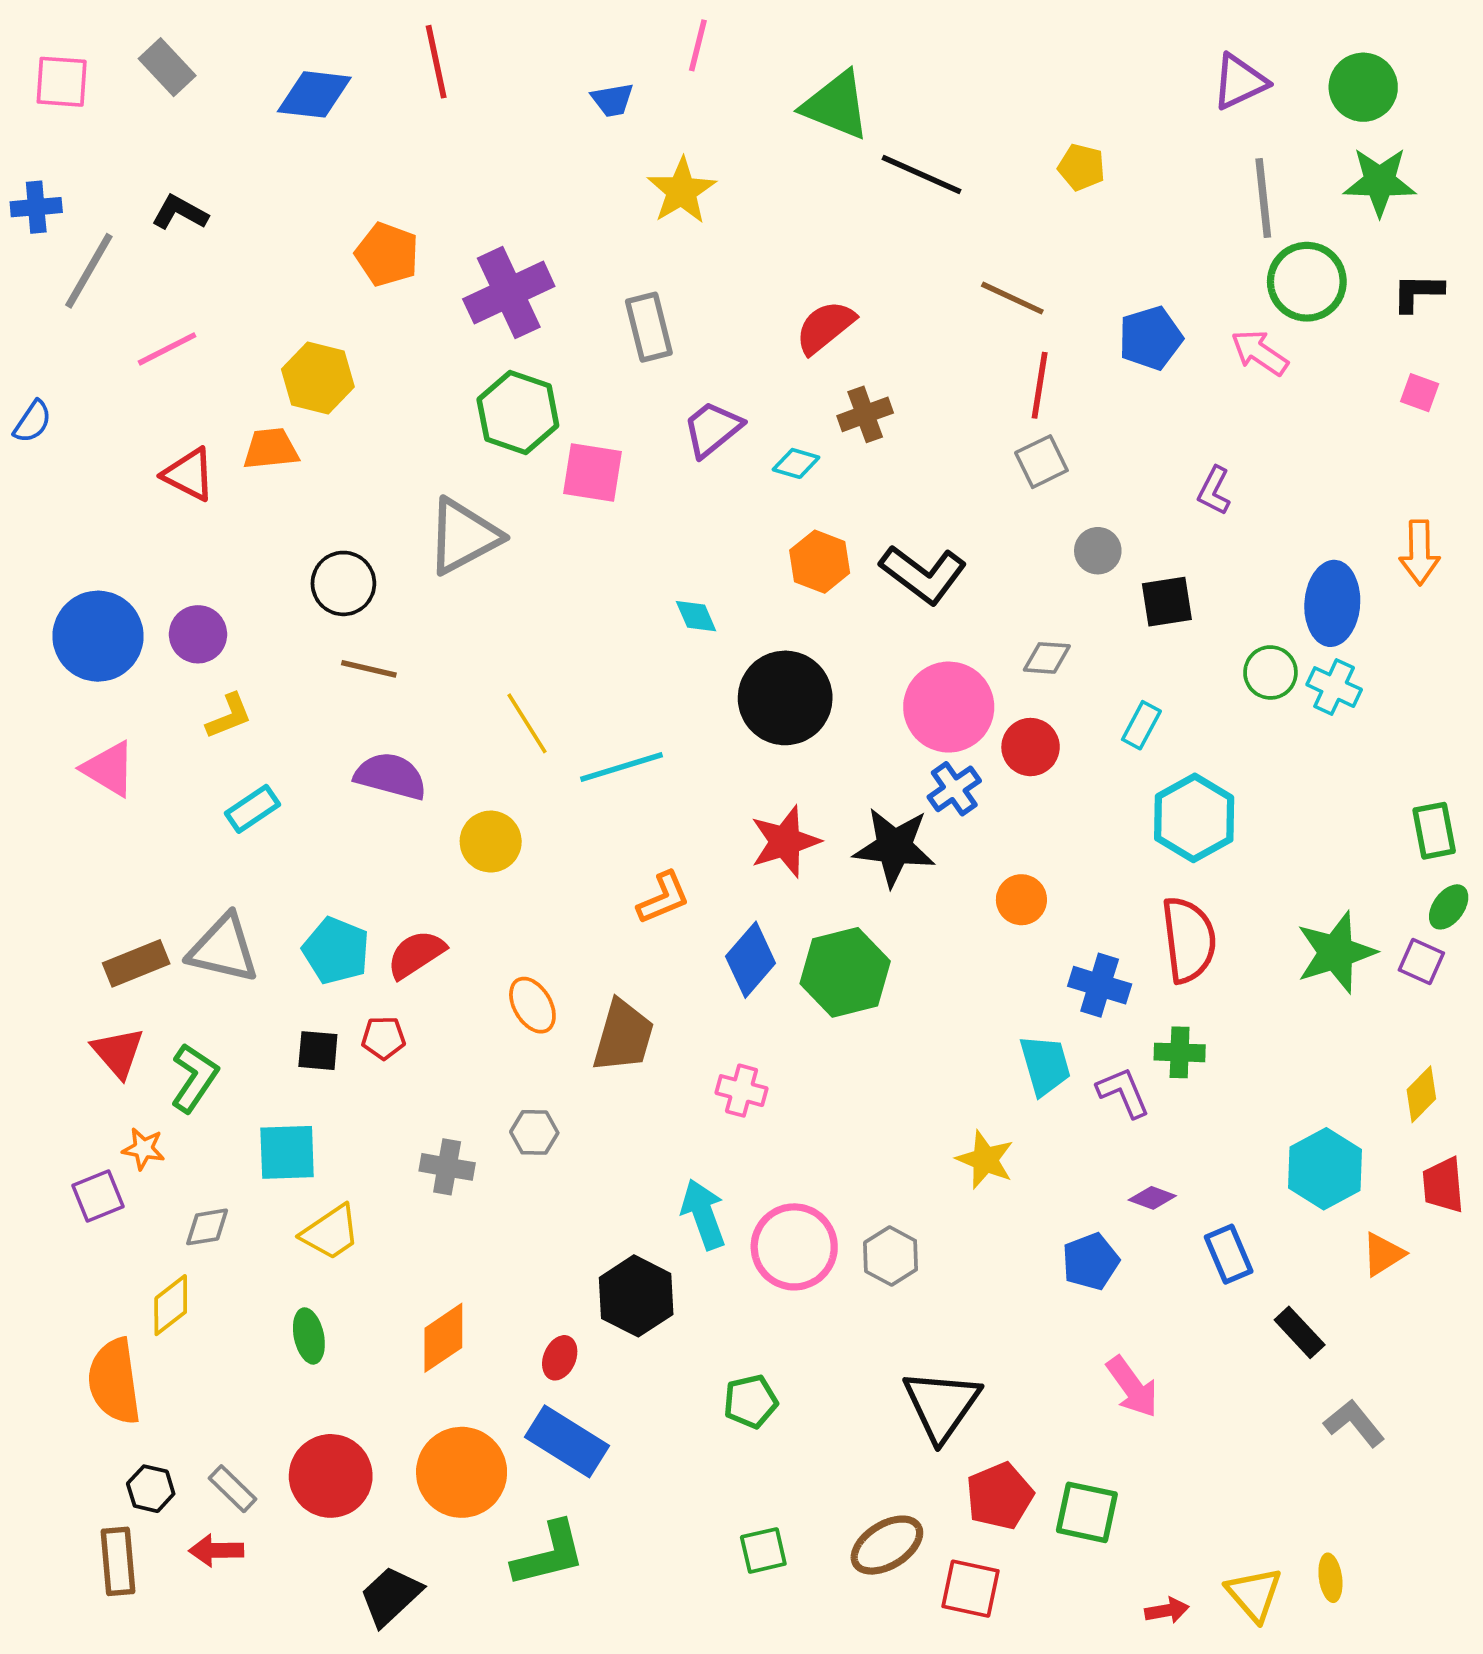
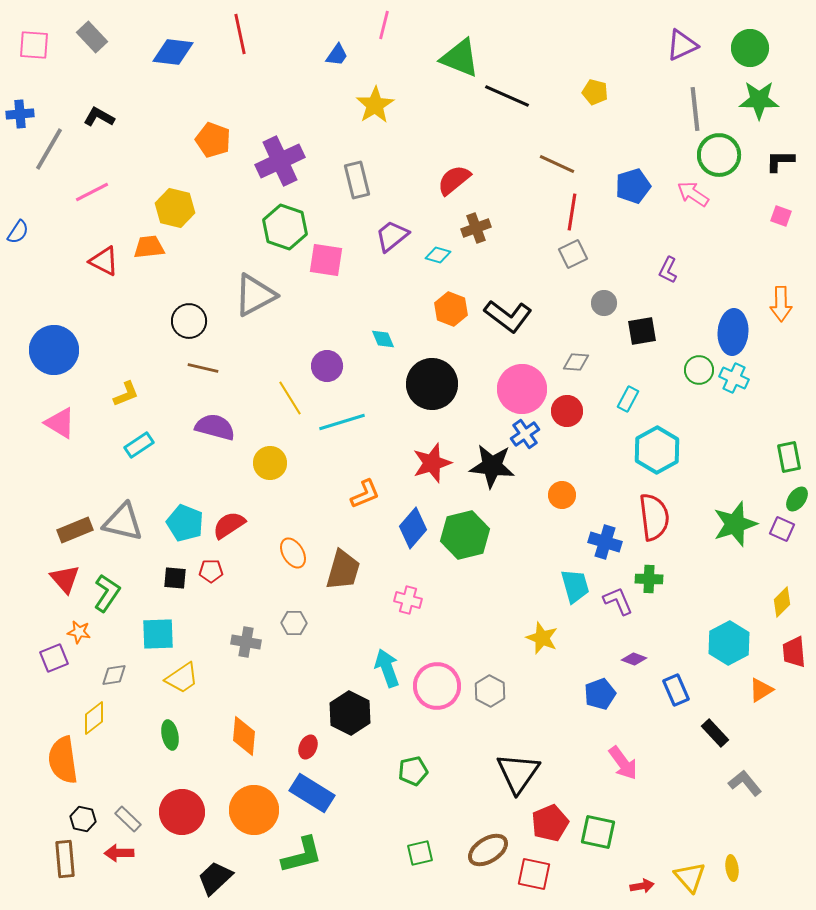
blue trapezoid: (612, 100) -> (337, 55), turned -45
purple circle: (198, 634) -> (327, 366), moved
orange diamond: (443, 1338) -> (244, 736), turned -51

